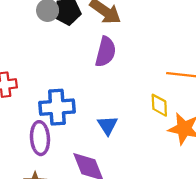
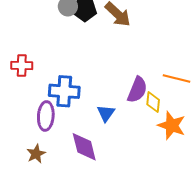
purple semicircle: (106, 52) -> (137, 90), moved

